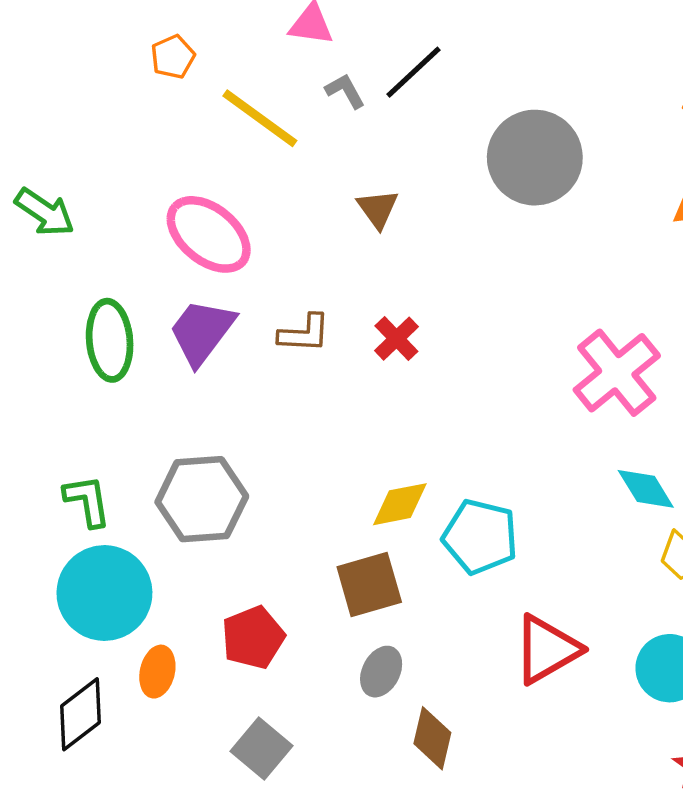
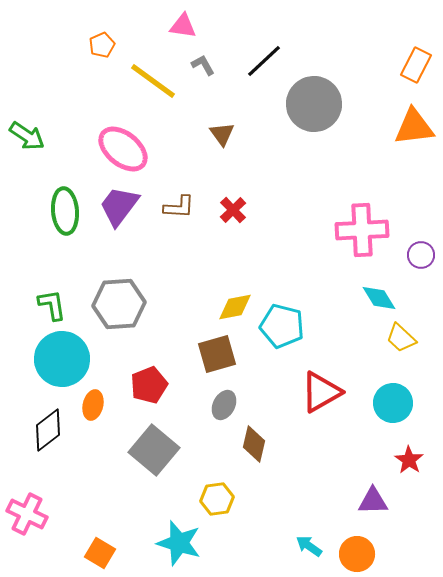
black line: (414, 72) -> (264, 61), moved
pink cross: (617, 373) -> (362, 230), turned 36
gray square: (262, 748) -> (154, 450), size x1.4

